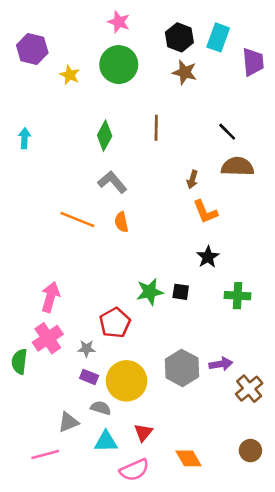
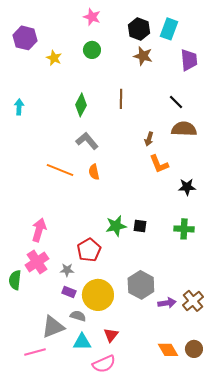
purple trapezoid: (253, 62) -> (189, 60), moved
green circle: (119, 65) -> (92, 50), size x0.6
black star: (208, 257) -> (187, 187), moved, turned 30
purple arrow: (221, 364) -> (167, 303), moved
gray triangle: (68, 422) -> (53, 327), size x1.4
orange diamond: (188, 458) -> (168, 350), moved

